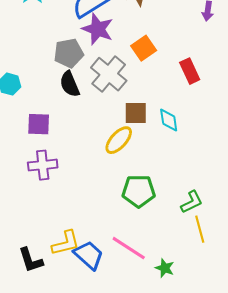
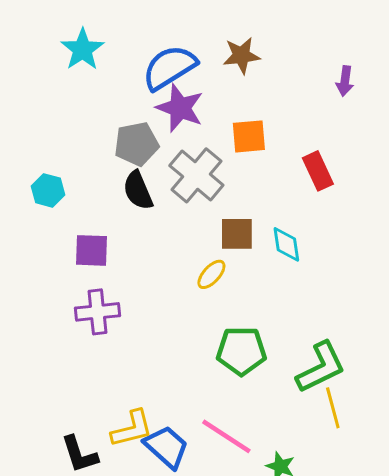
orange square: (144, 48) -> (249, 136), turned 30
yellow ellipse: (119, 140) -> (211, 274), size x0.7
green L-shape: (192, 202) -> (321, 367), size x1.5

